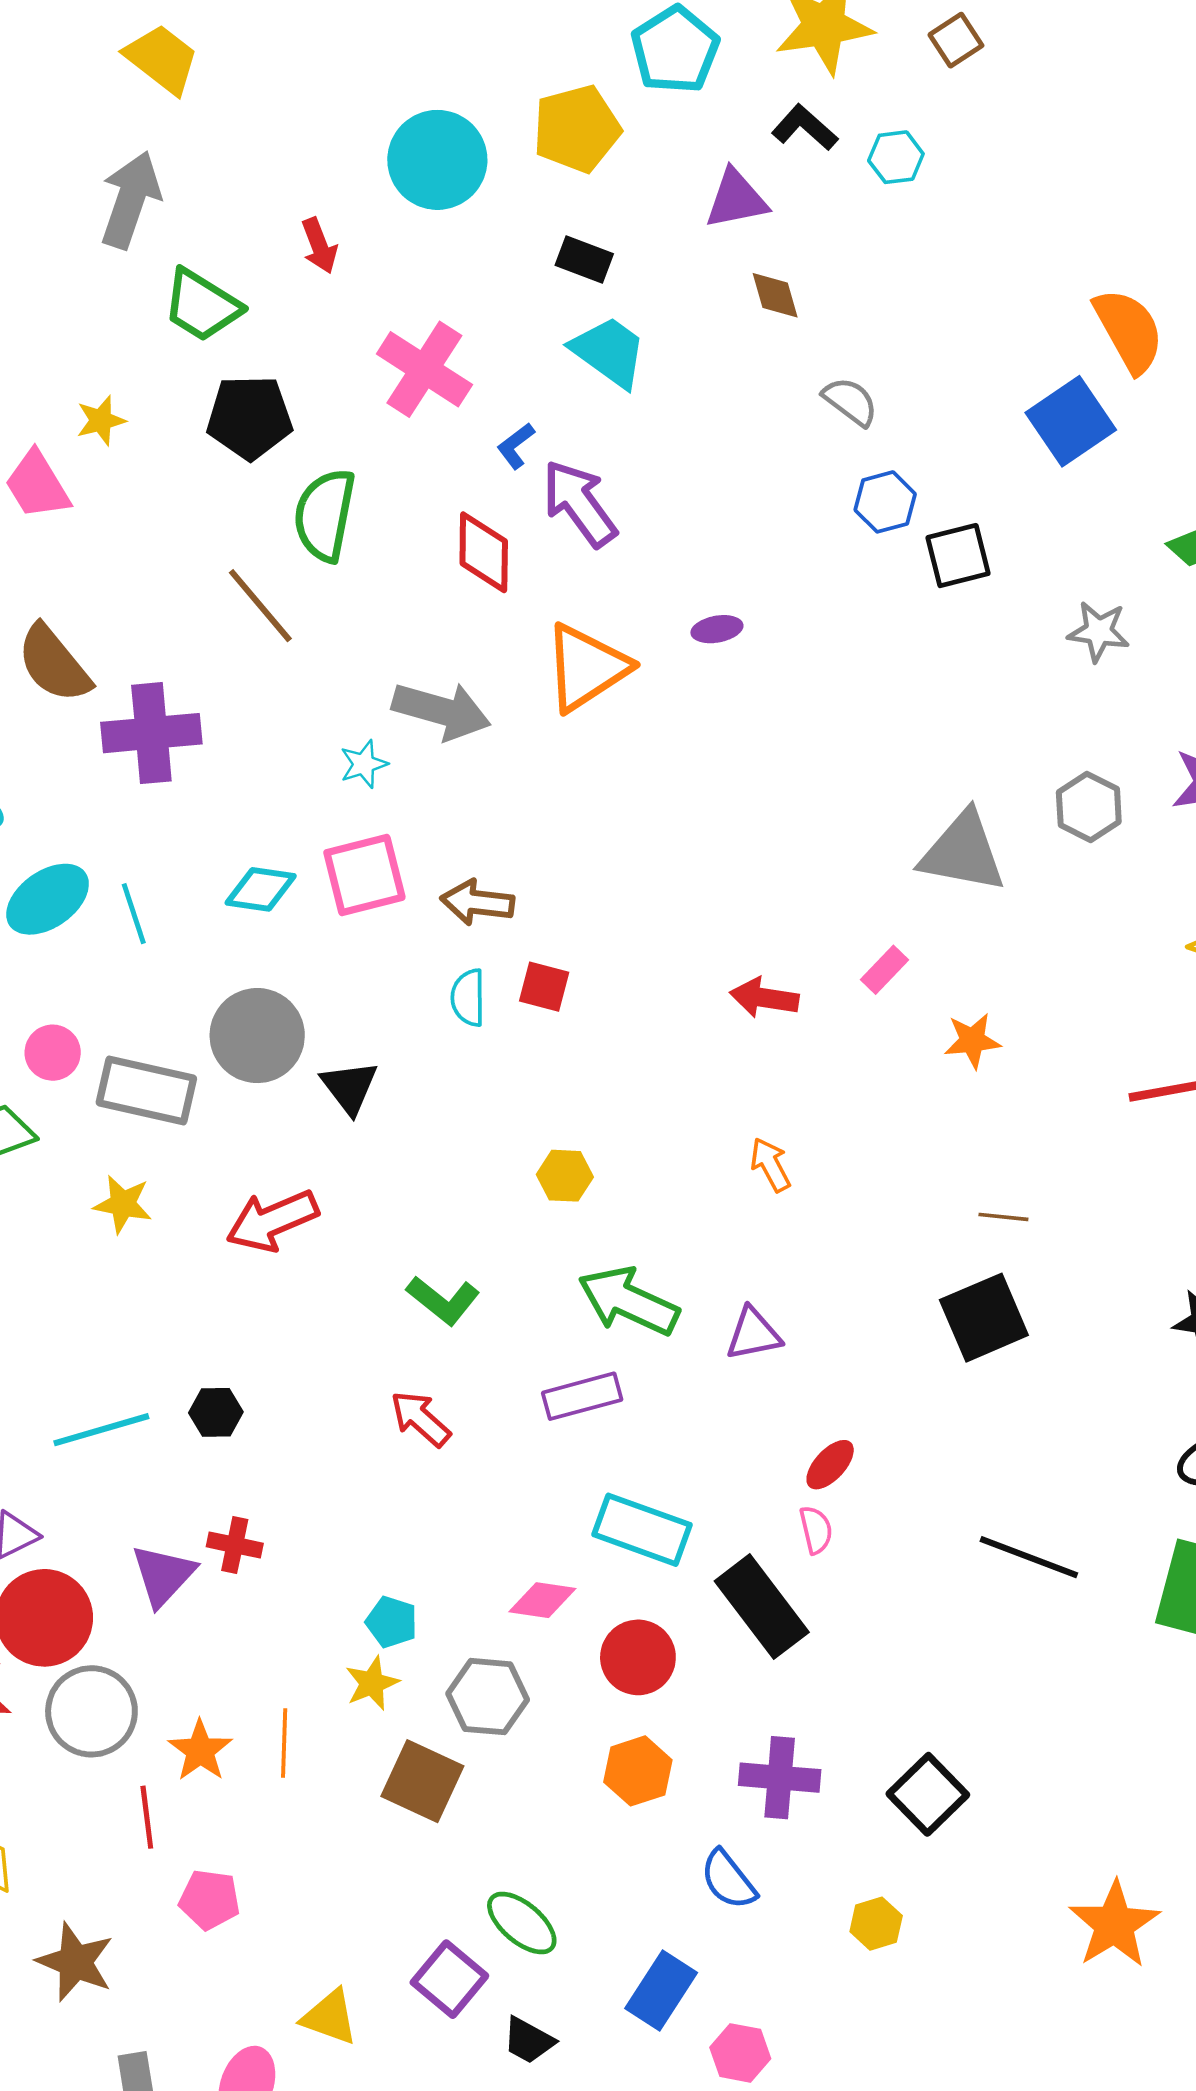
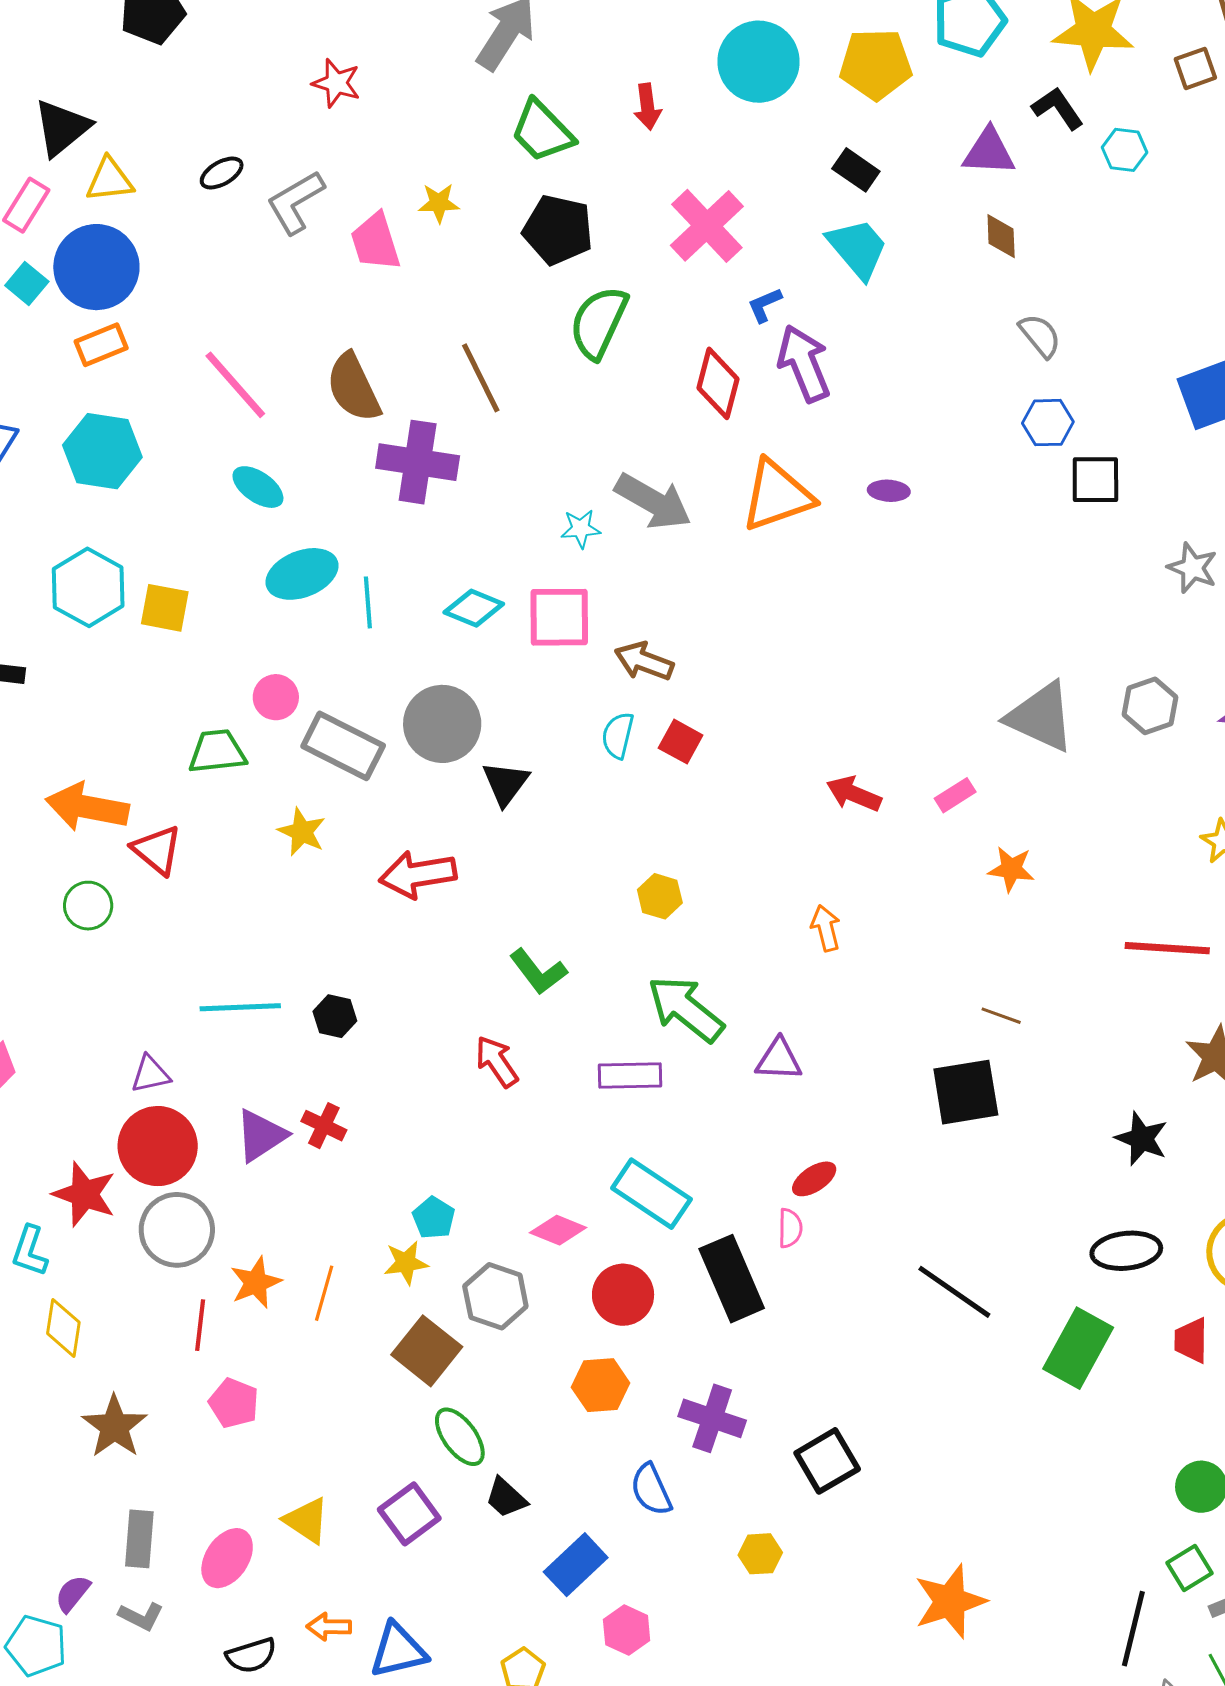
brown line: (260, 606) -> (481, 378), moved
green ellipse: (522, 1923) -> (460, 1437), moved
black trapezoid: (528, 2040) -> (506, 1498), moved

